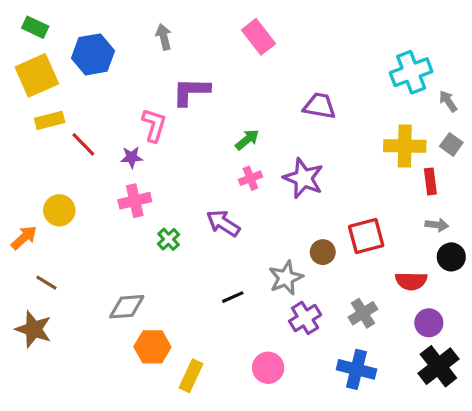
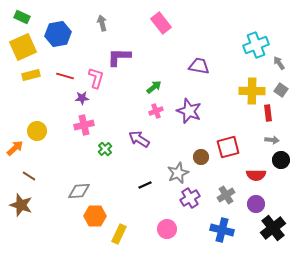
red line: (83, 144) -> (65, 76), moved, turned -30
purple circle: (429, 323) -> (256, 204), moved

